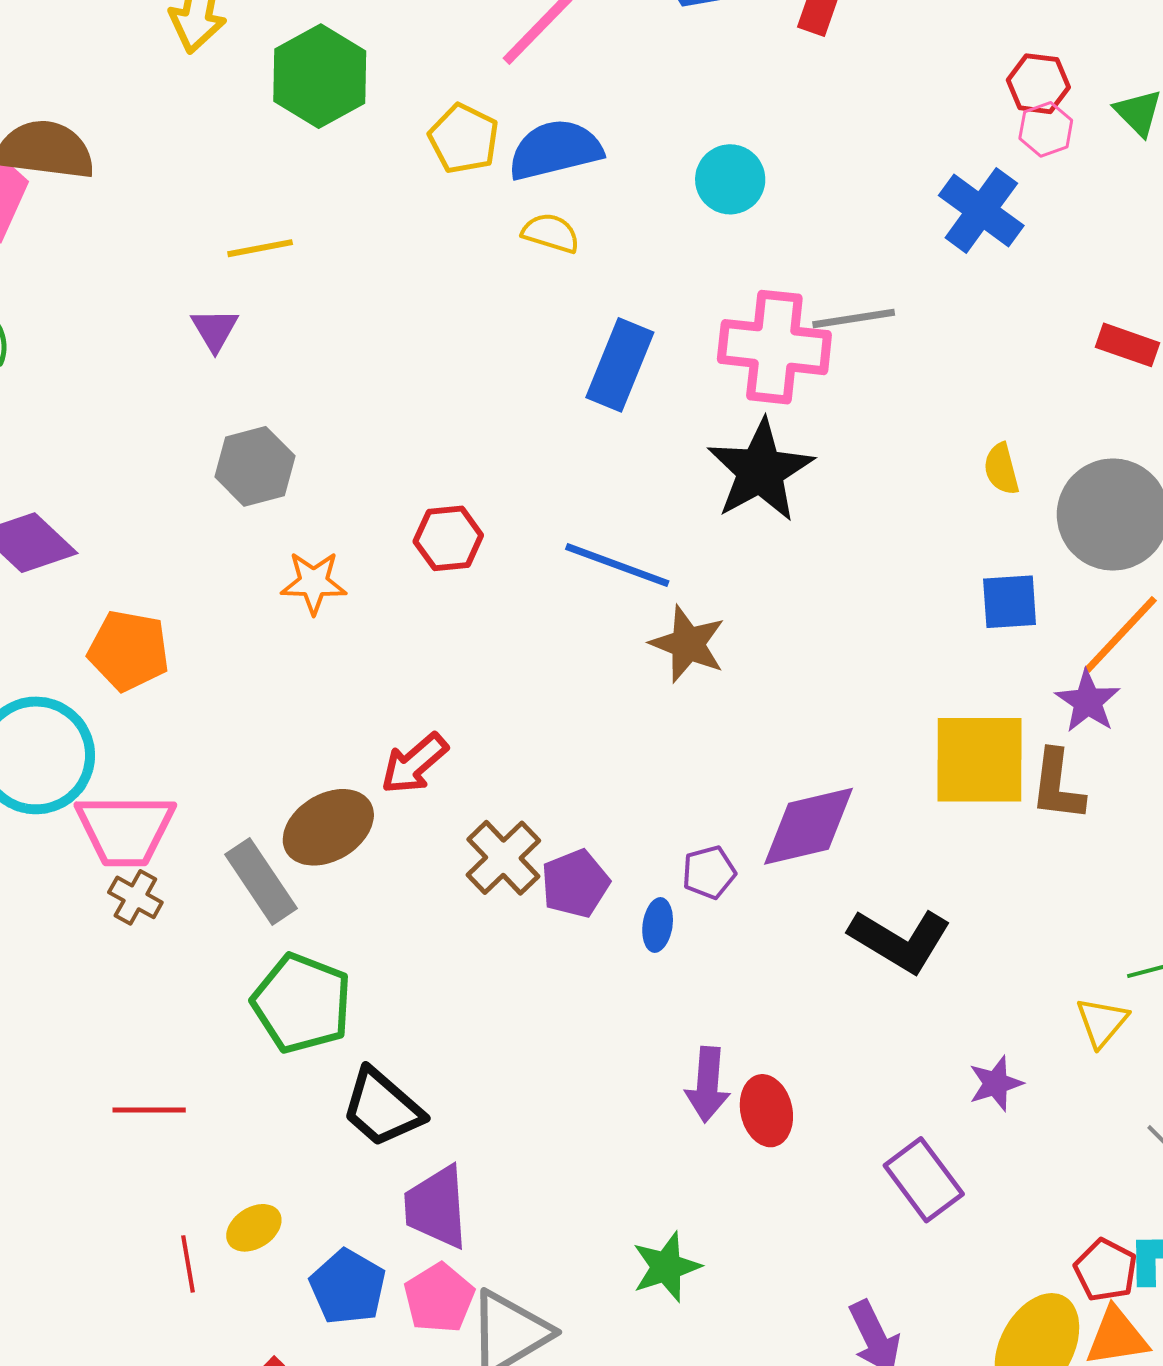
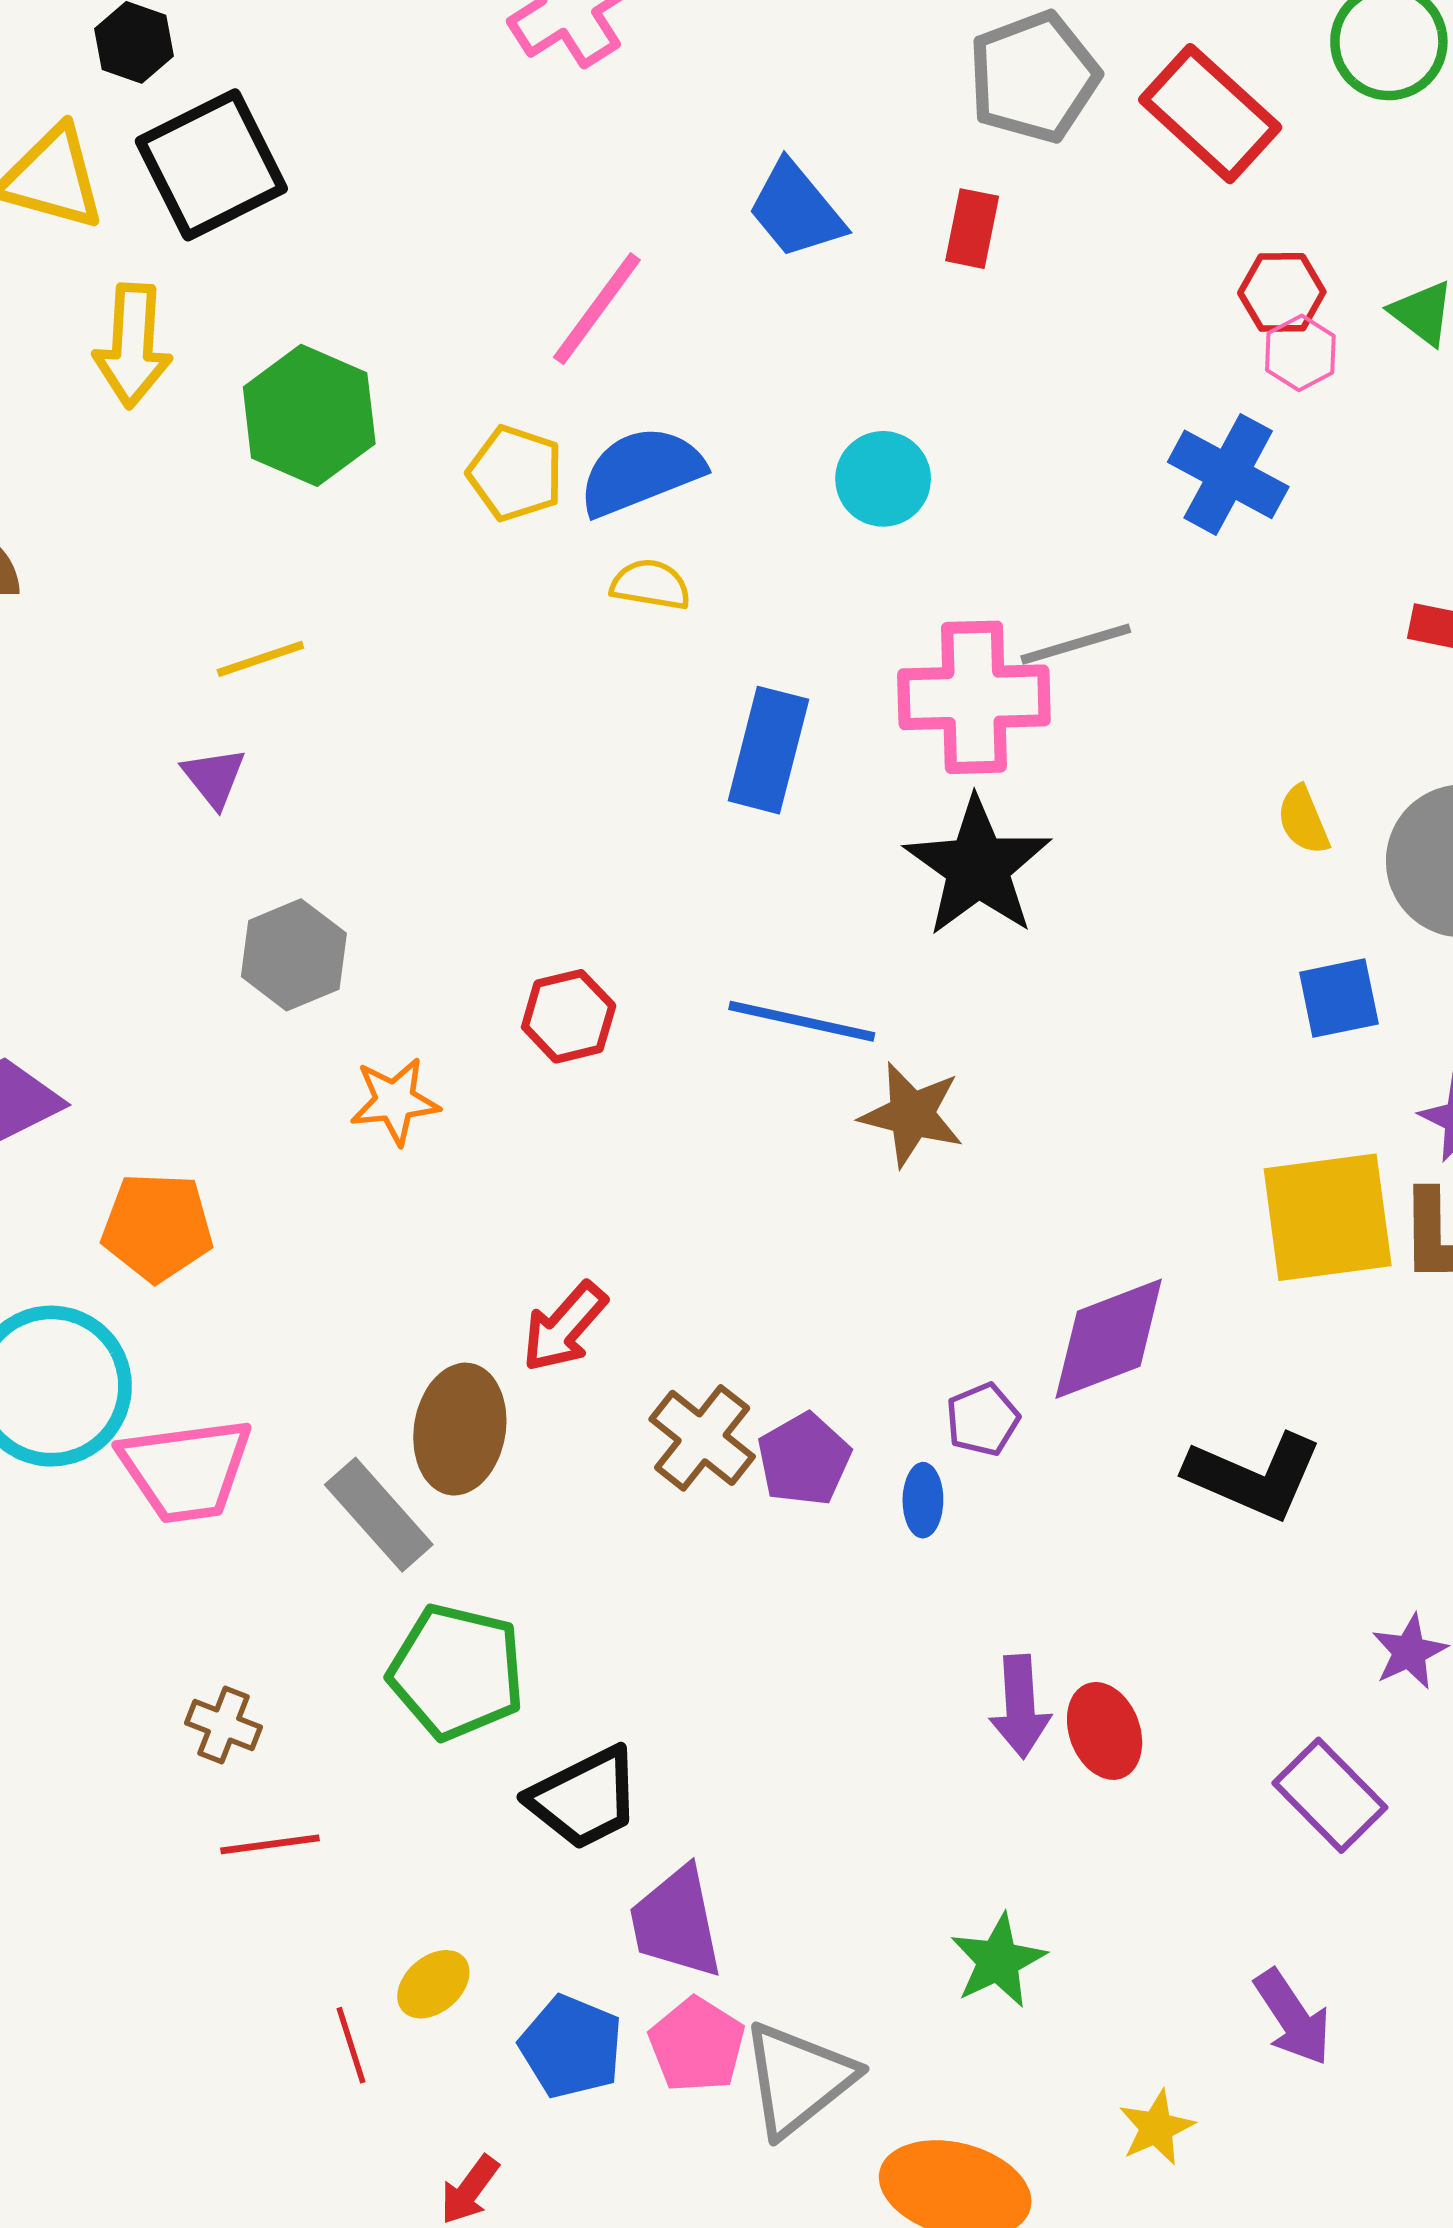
brown ellipse: (328, 827) -> (460, 1429), turned -42
brown cross: (135, 897) -> (223, 1725), moved
black trapezoid: (382, 1108) -> (585, 1798), turned -60

